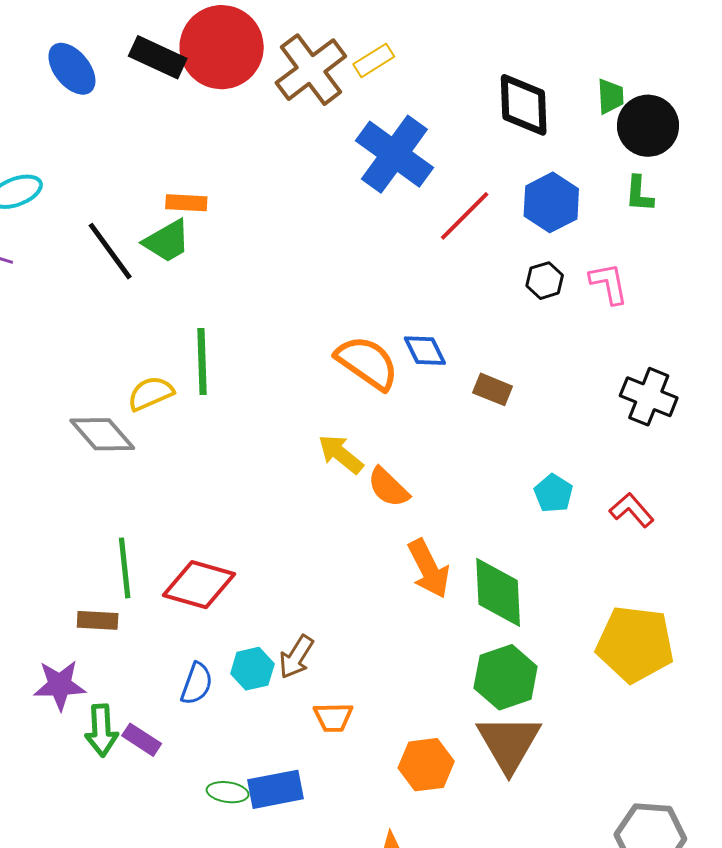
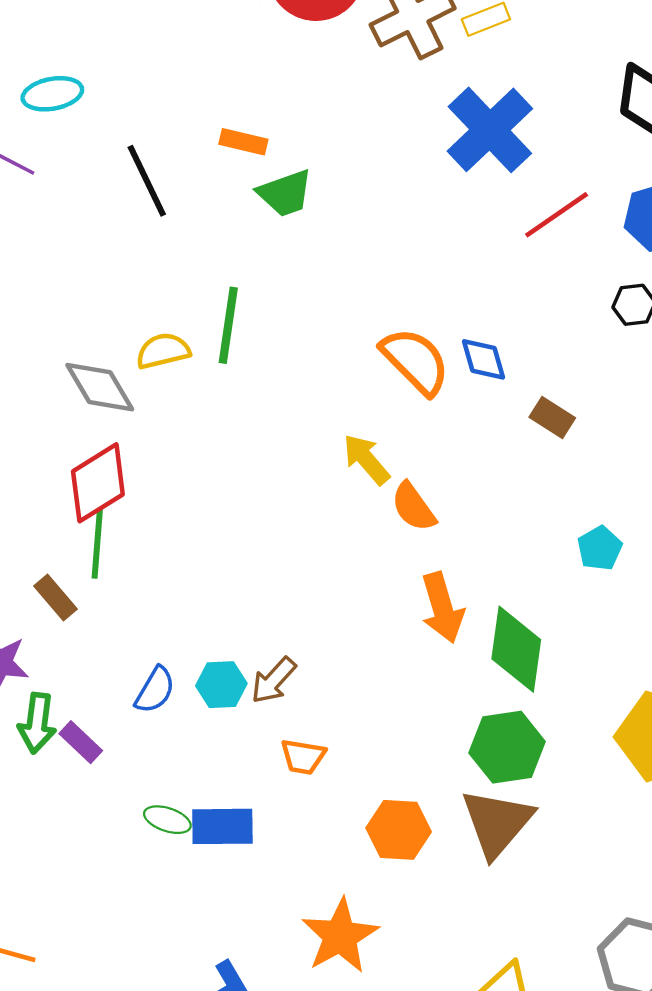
green trapezoid: (167, 241) -> (285, 193), moved
red diamond: (199, 585) -> (98, 483), moved, turned -58
brown rectangle: (98, 620) -> (56, 597), turned 36

